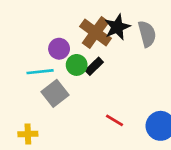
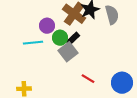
gray square: (55, 93) -> (68, 52), moved

